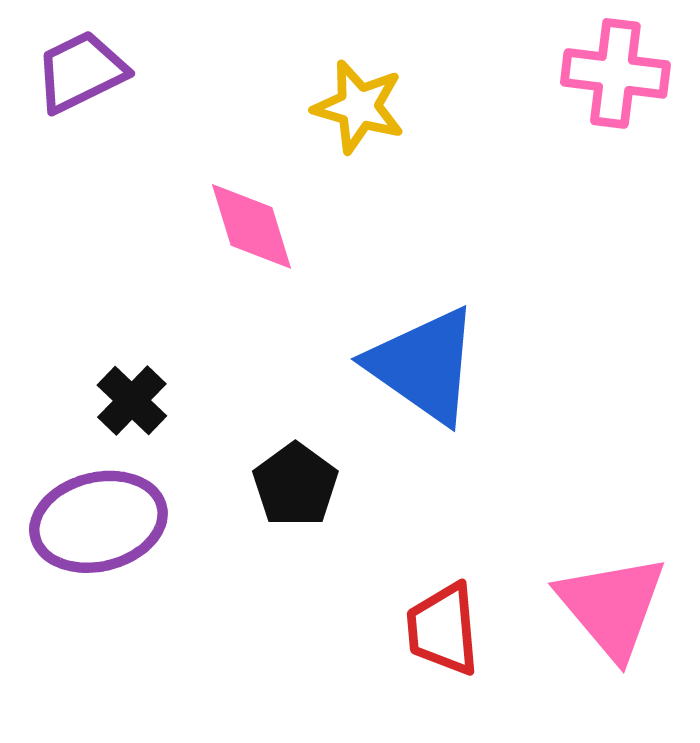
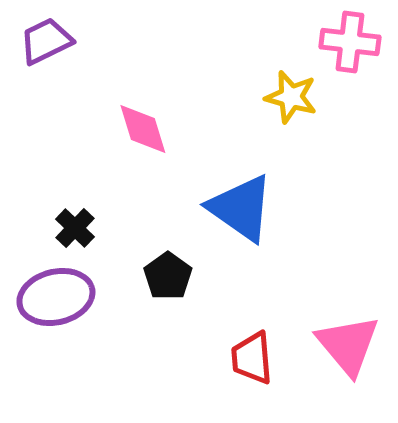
yellow star: (359, 107) -> (291, 97), moved

